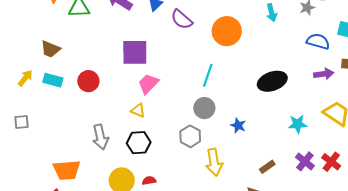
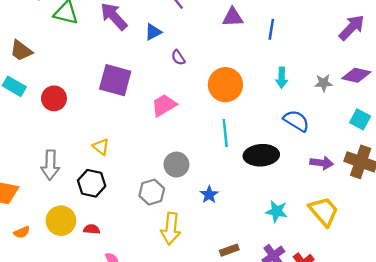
purple semicircle: (182, 19) -> (178, 58), size x0.6
blue semicircle: (318, 41) -> (296, 121), moved
cyan line: (208, 75) -> (225, 133), moved, turned -40
pink trapezoid: (148, 84) -> (164, 105), moved

